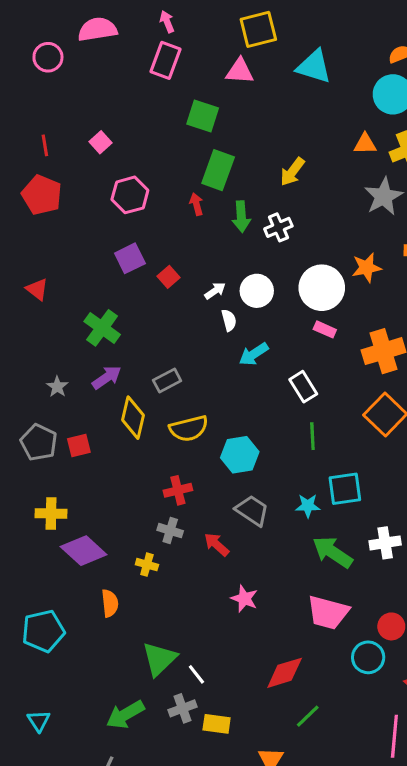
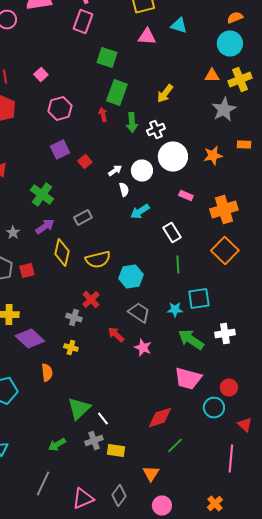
cyan triangle: (314, 67) -> (179, 26), size x0.7
pink triangle: (240, 71) -> (147, 36), moved
white circle: (322, 288) -> (173, 156), moved
gray rectangle: (167, 380) -> (83, 218), moved
red cross: (178, 490) -> (91, 300), turned -30
gray cross: (170, 531) -> (74, 318), moved
pink star: (244, 599) -> (143, 348), moved
green arrow: (125, 715) -> (57, 444), size x0.7

